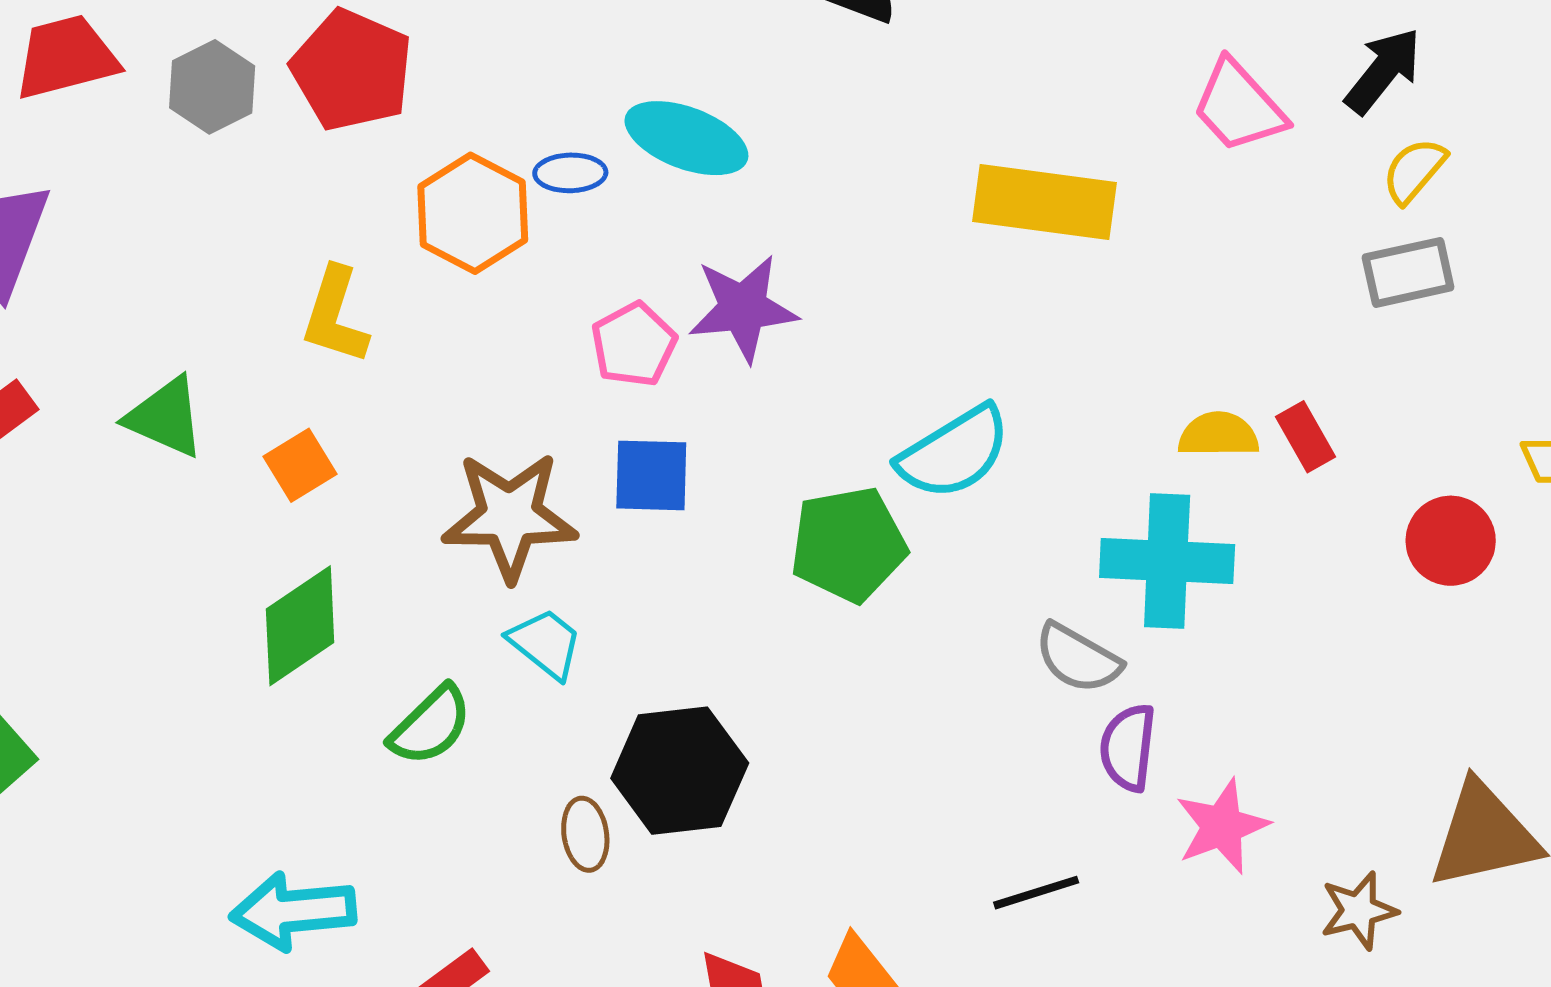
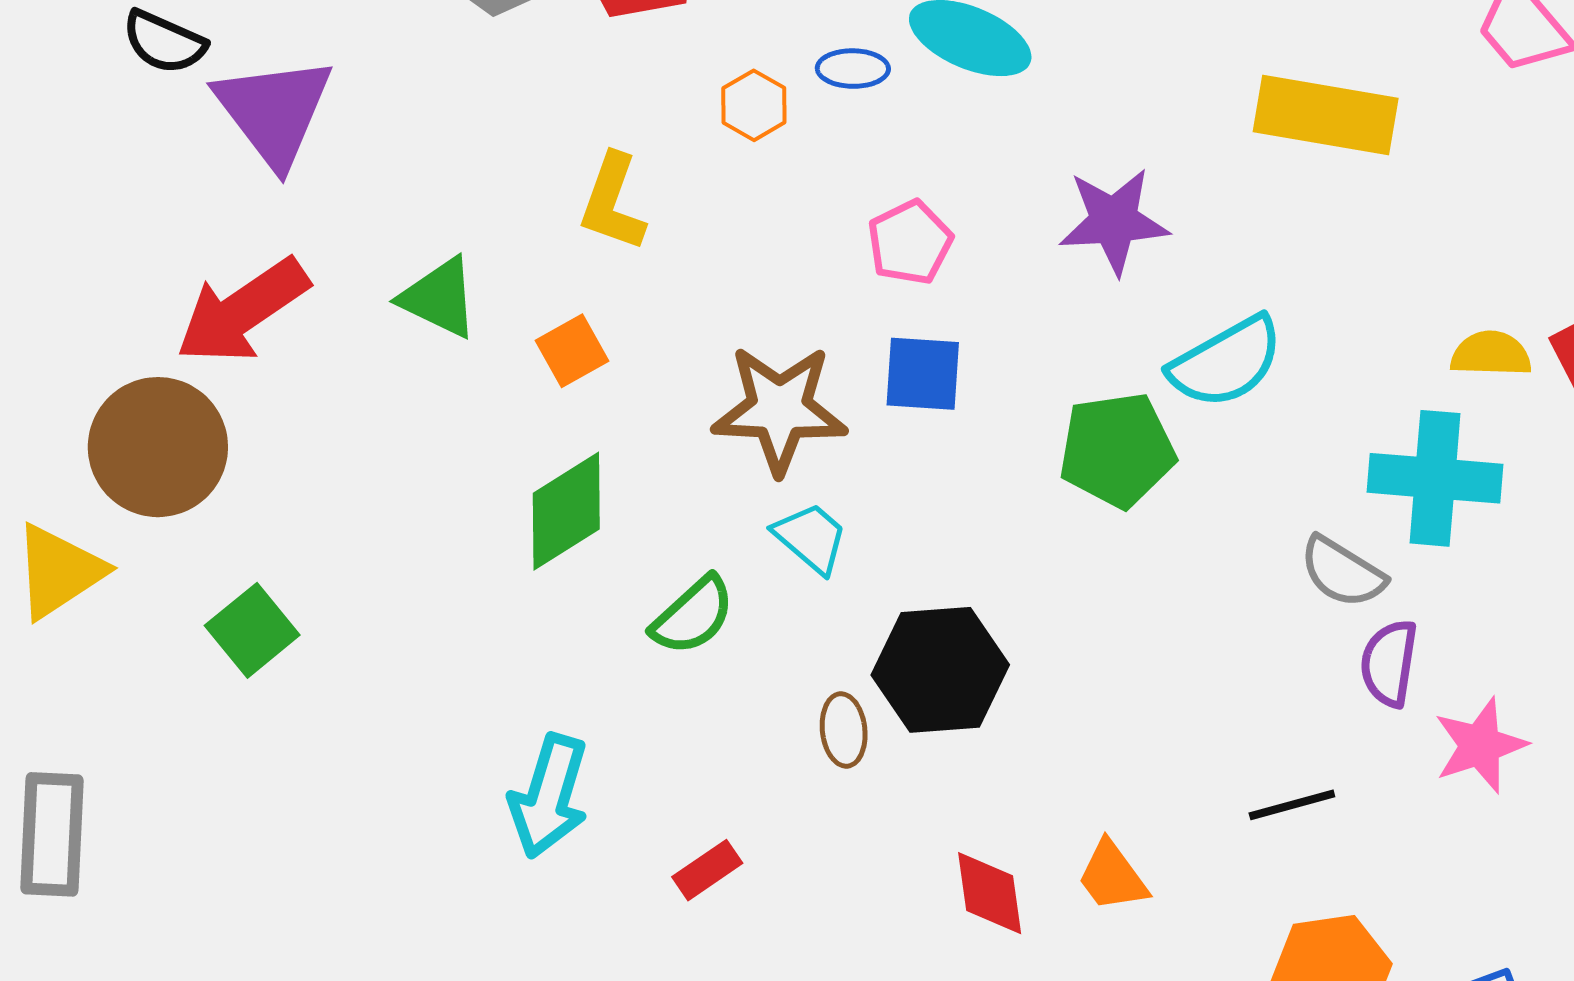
orange hexagon: (473, 213) -> (754, 105), size x0.6
purple star: (743, 308) -> (1114, 221), moved
cyan arrow: (293, 911) -> (549, 796), turned -70

